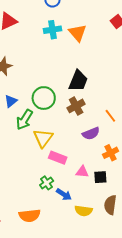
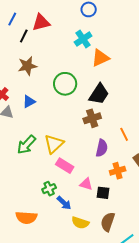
cyan cross: (52, 30) -> (83, 39), turned -36
orange triangle: (78, 33) -> (100, 58), moved, turned 36
green circle: (44, 98) -> (65, 84), moved
green arrow: (24, 120) -> (26, 145), moved
purple semicircle: (91, 133) -> (102, 148), turned -66

